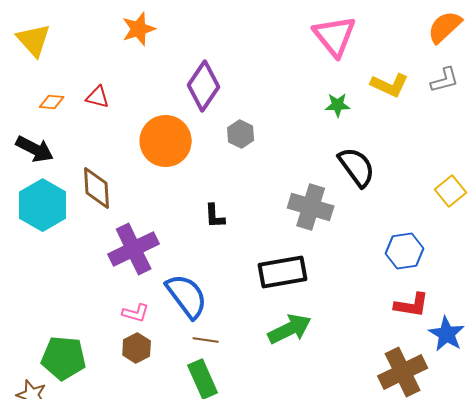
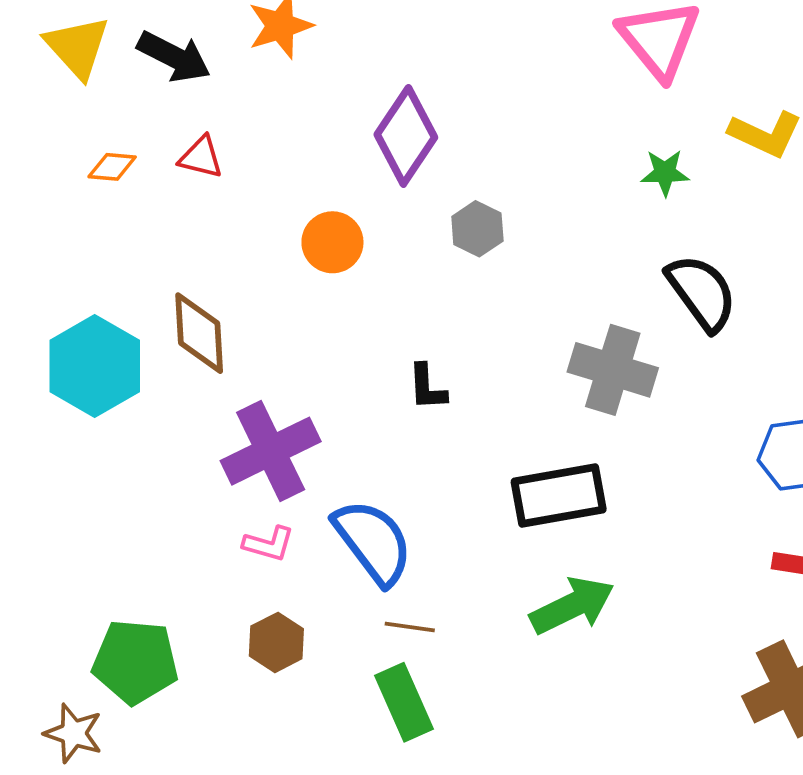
orange circle: (166, 141) -> (332, 242), size x0.6
black arrow: (35, 149) -> (174, 57), moved
pink L-shape: (136, 313) -> (269, 544), moved

